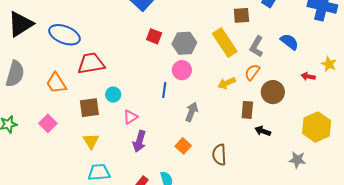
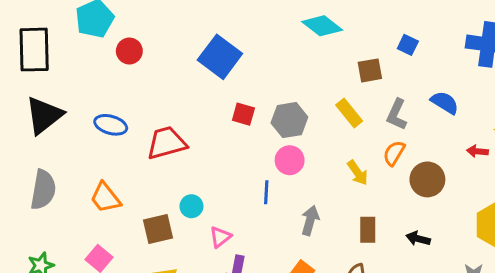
blue ellipse: (64, 35) -> (111, 125), size x0.7
yellow rectangle: (225, 42) -> (349, 113), size x0.7
red trapezoid: (91, 63) -> (167, 143), moved
yellow arrow: (227, 83) -> (358, 173), turned -96
brown rectangle: (247, 110) -> (368, 230), moved

